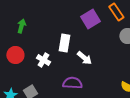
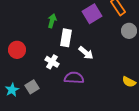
green arrow: (21, 26) -> (52, 21), moved
white cross: (43, 60) -> (52, 62), moved

